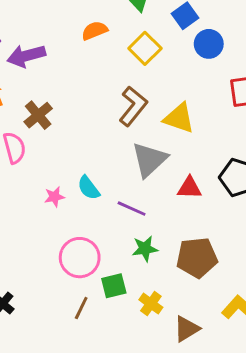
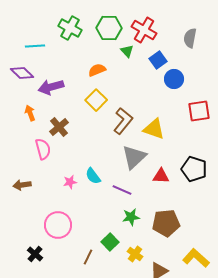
yellow square: (145, 48) -> (96, 100), moved
pink circle: (80, 258) -> (58, 225), moved
green square: (114, 286) -> (110, 242), turned -30

